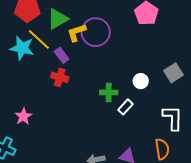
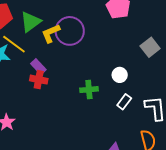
purple rectangle: (62, 55) -> (38, 67), moved
gray square: (174, 73) -> (150, 47), moved
white rectangle: (126, 107) -> (124, 102), moved

